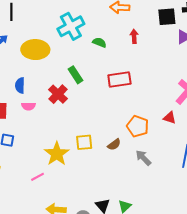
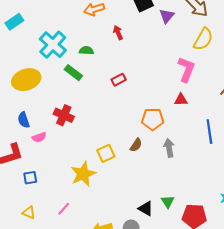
green rectangle: (76, 75) -> (73, 73), moved
red rectangle: (119, 79) -> (119, 80), size x0.6
yellow star: (57, 154) -> (83, 174), turned 30
gray arrow: (143, 158) -> (169, 148), turned 54
pink line: (37, 177) -> (64, 209), moved

